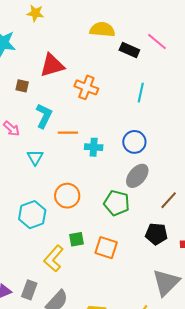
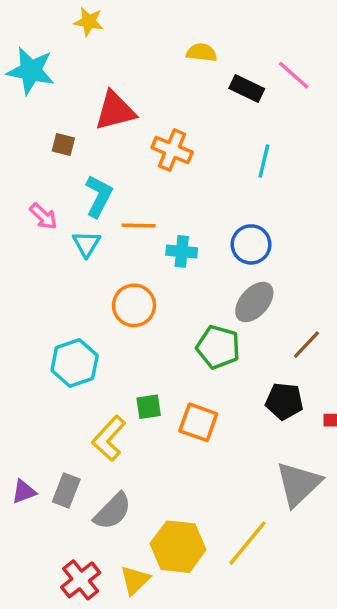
yellow semicircle: (102, 30) -> (202, 52), size x0.7
cyan triangle: (35, 157) -> (86, 244), moved
orange circle: (67, 196) -> (134, 305), moved

